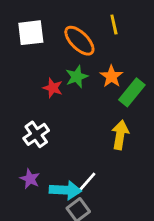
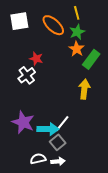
green star: (77, 77) -> (77, 32), moved
white cross: (36, 134) -> (27, 75), moved
purple star: (30, 179) -> (23, 122), size x1.6

